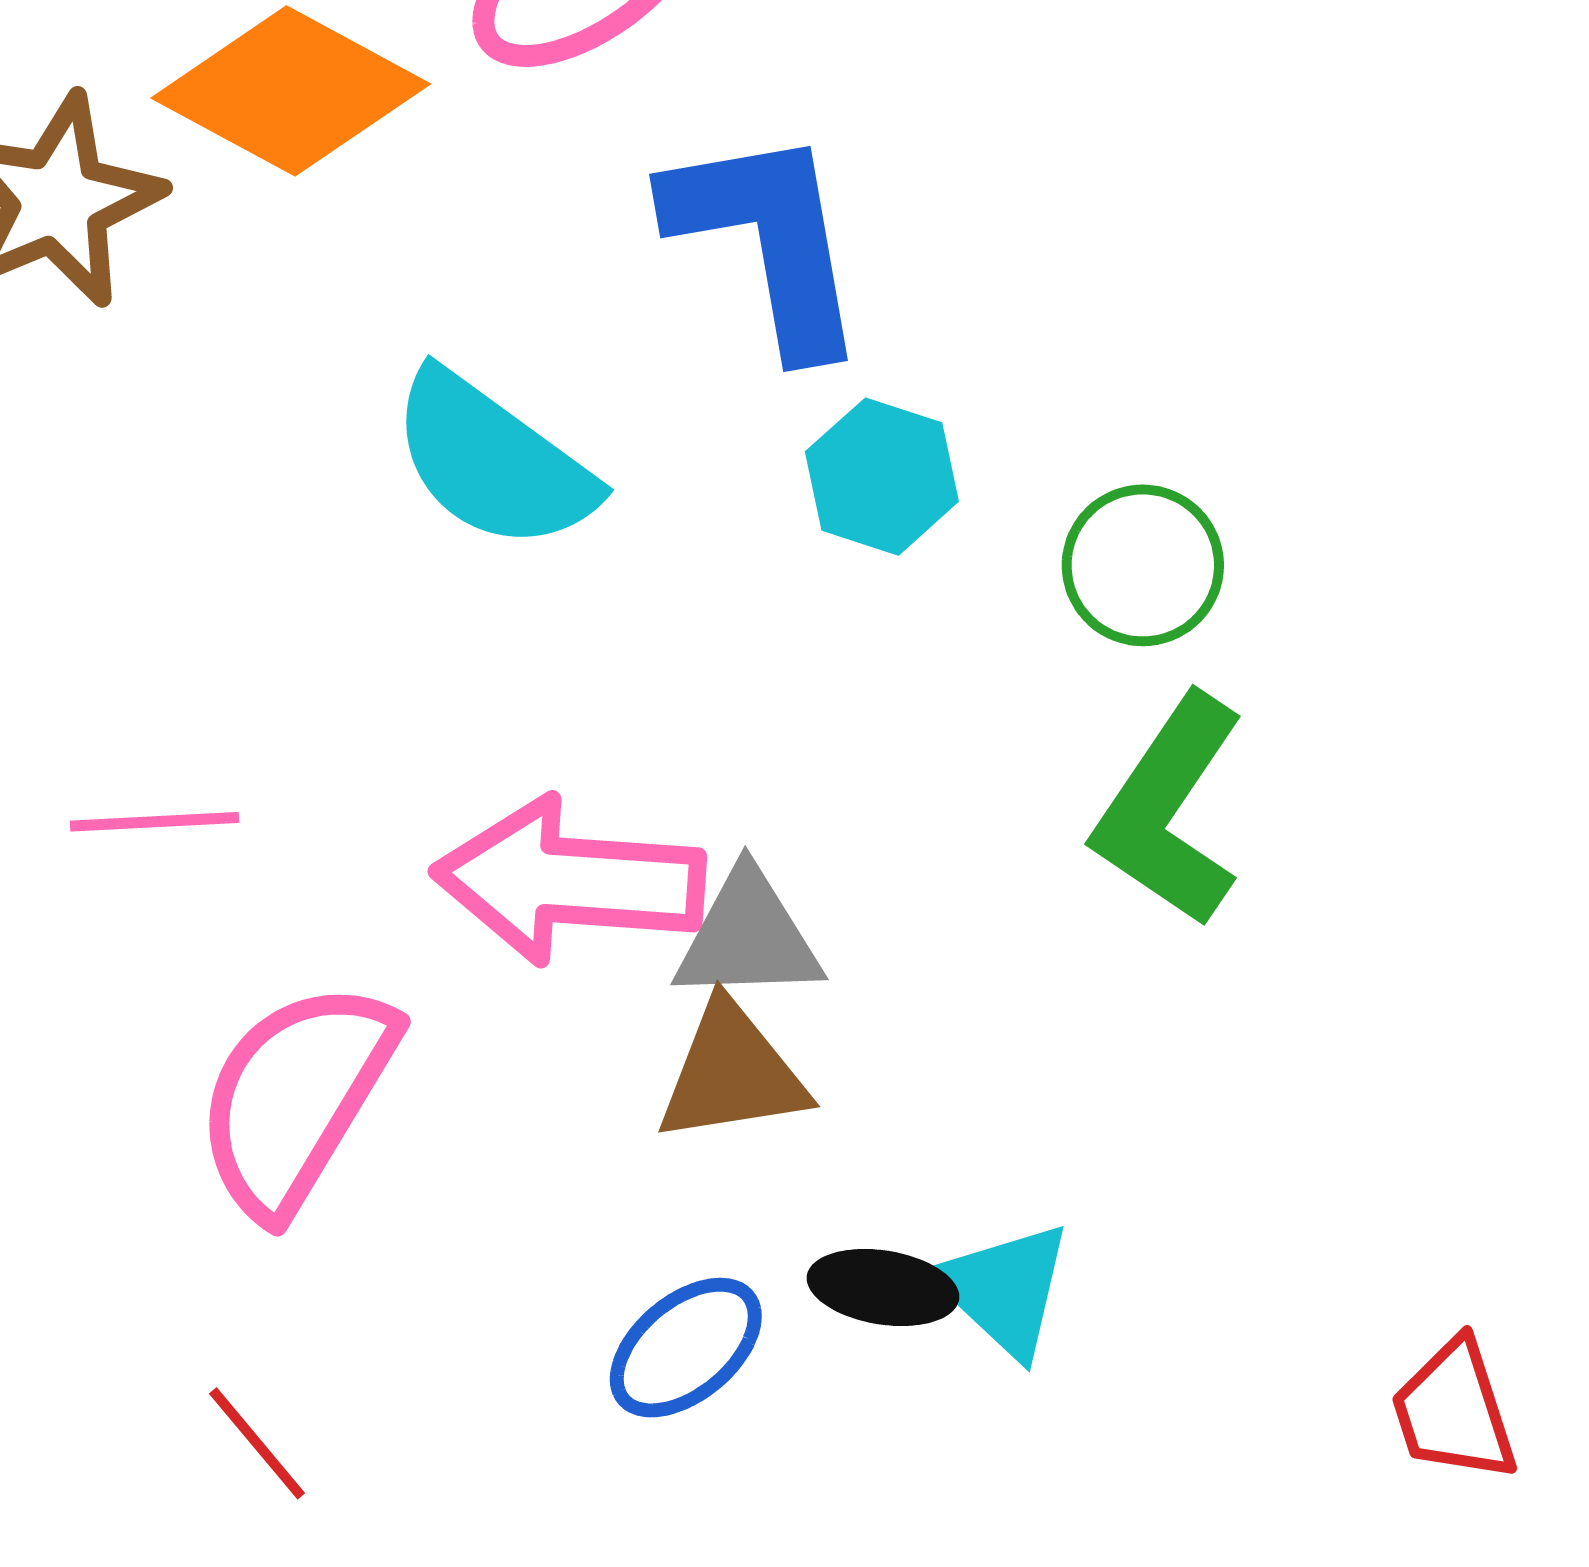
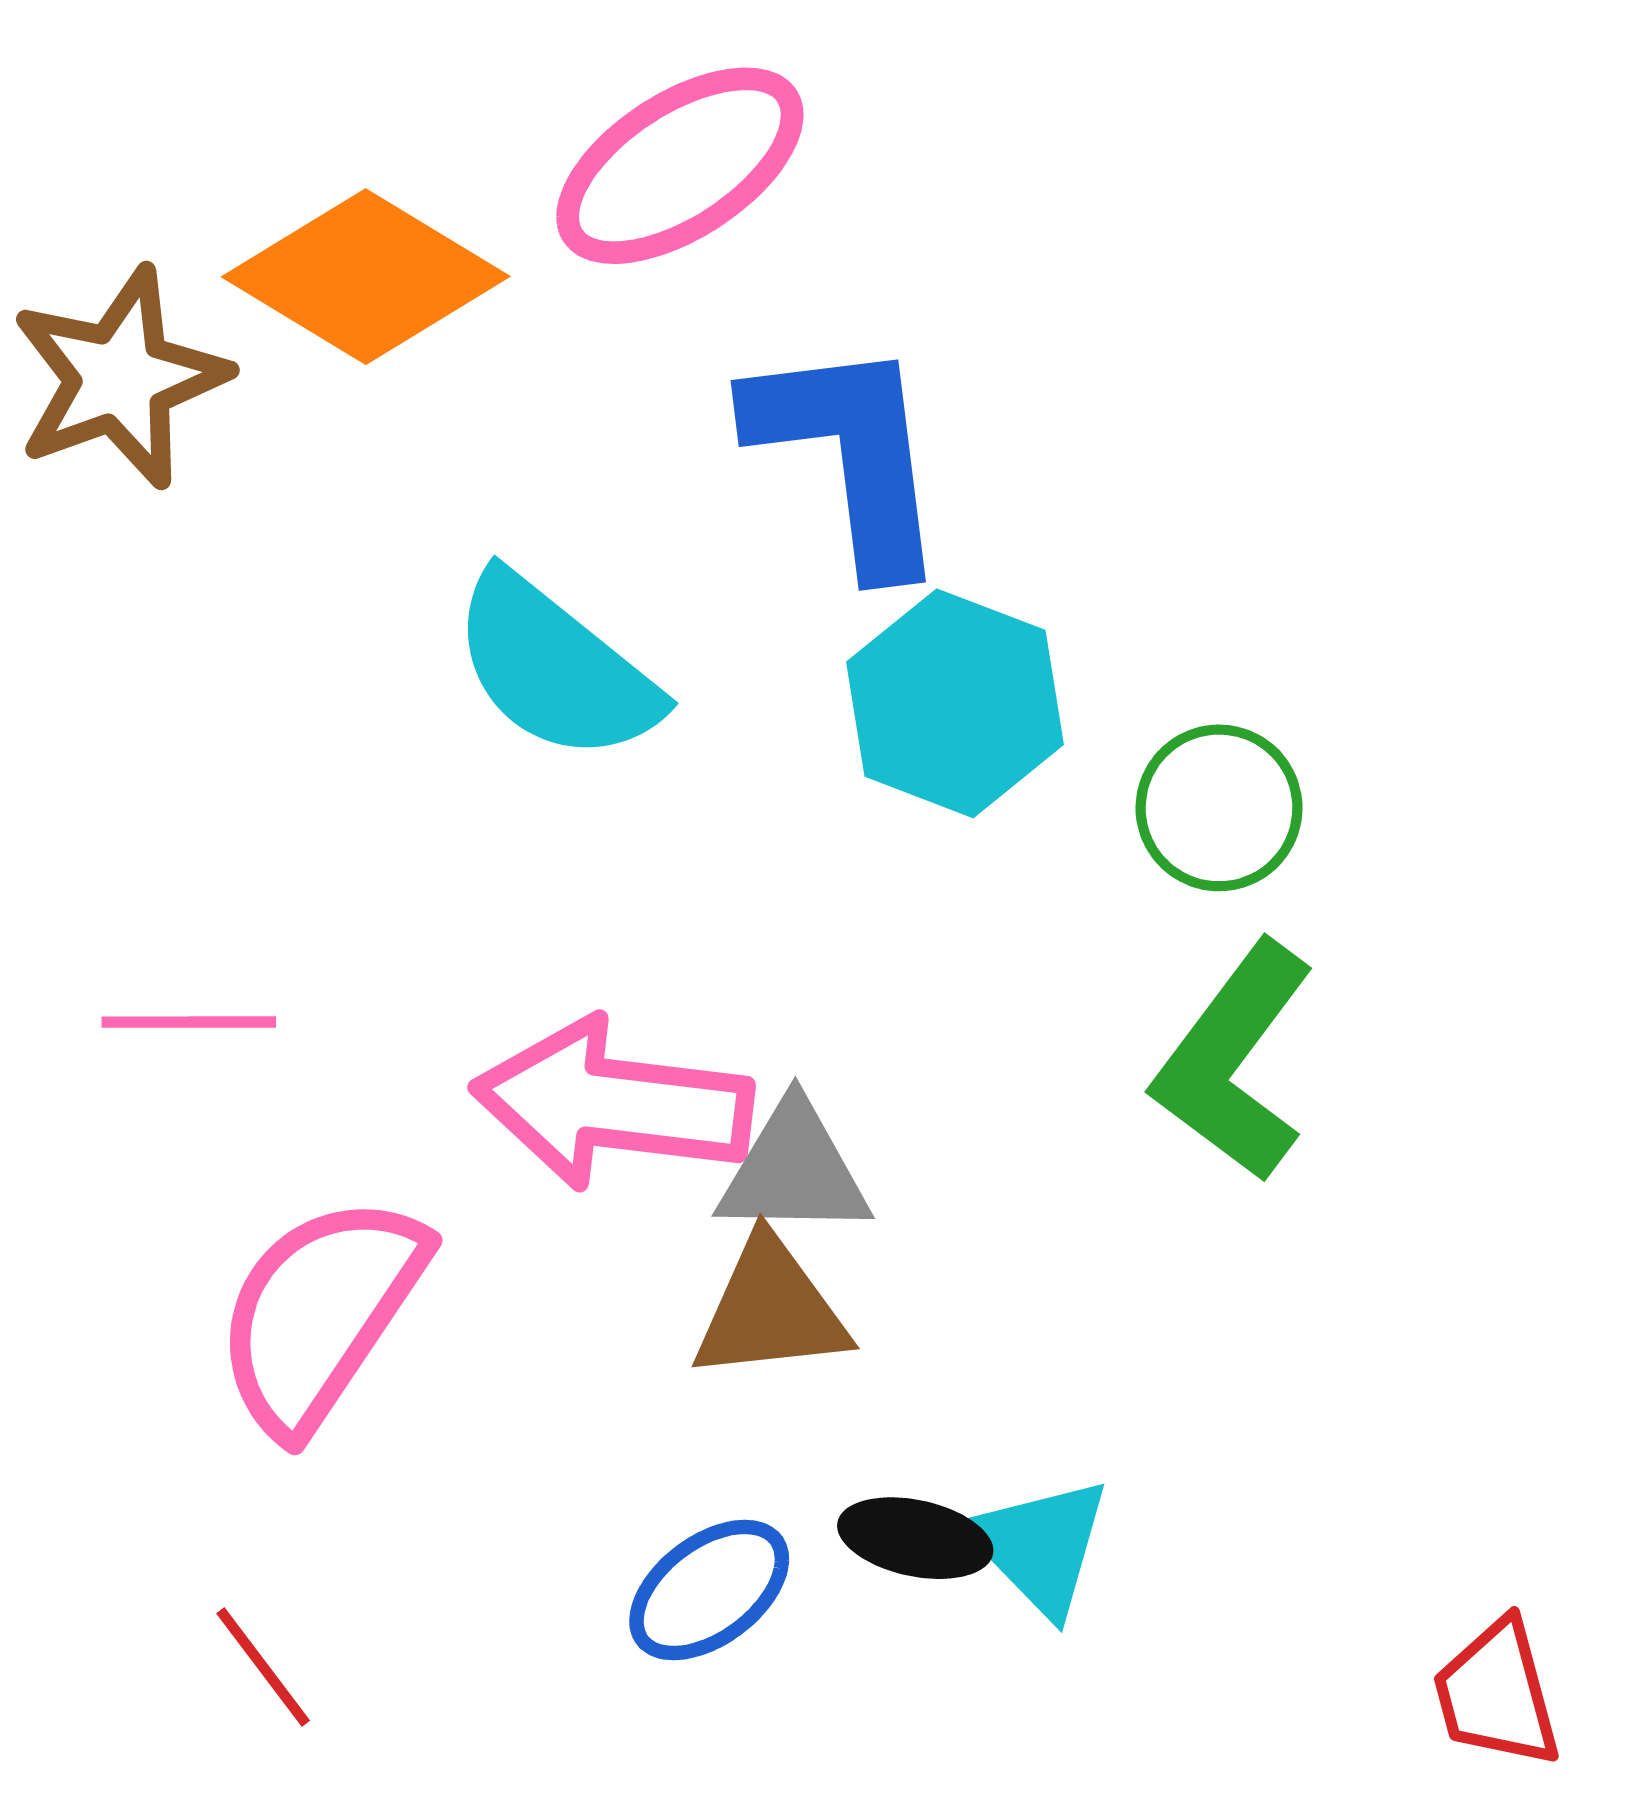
cyan hexagon: (882, 477) -> (955, 703), size x1.4

